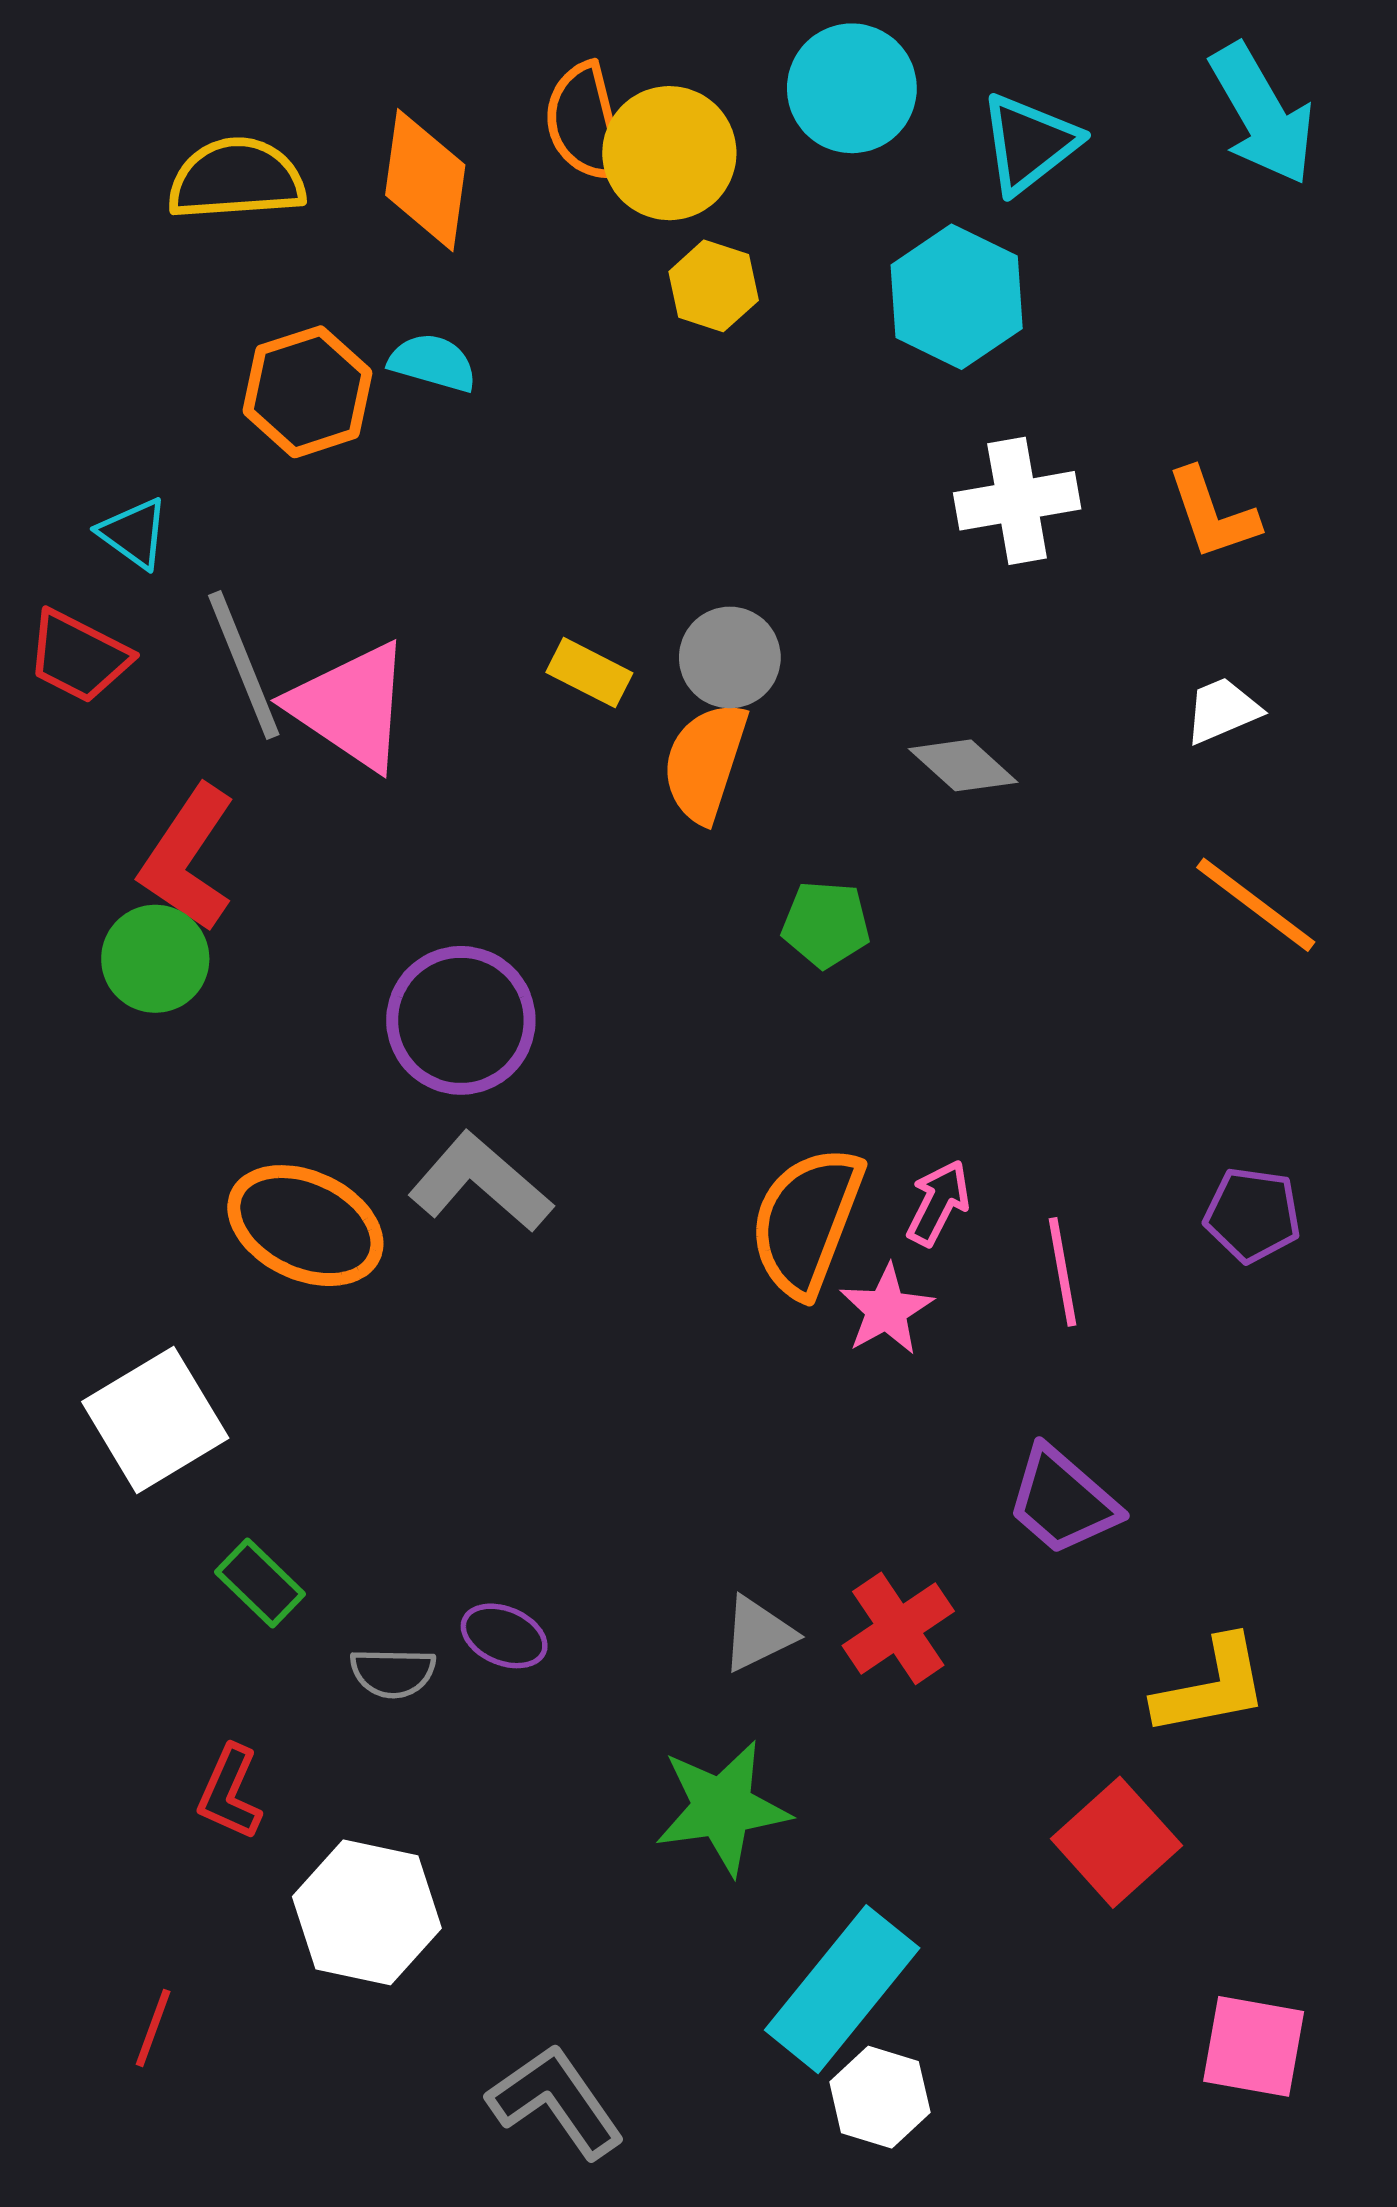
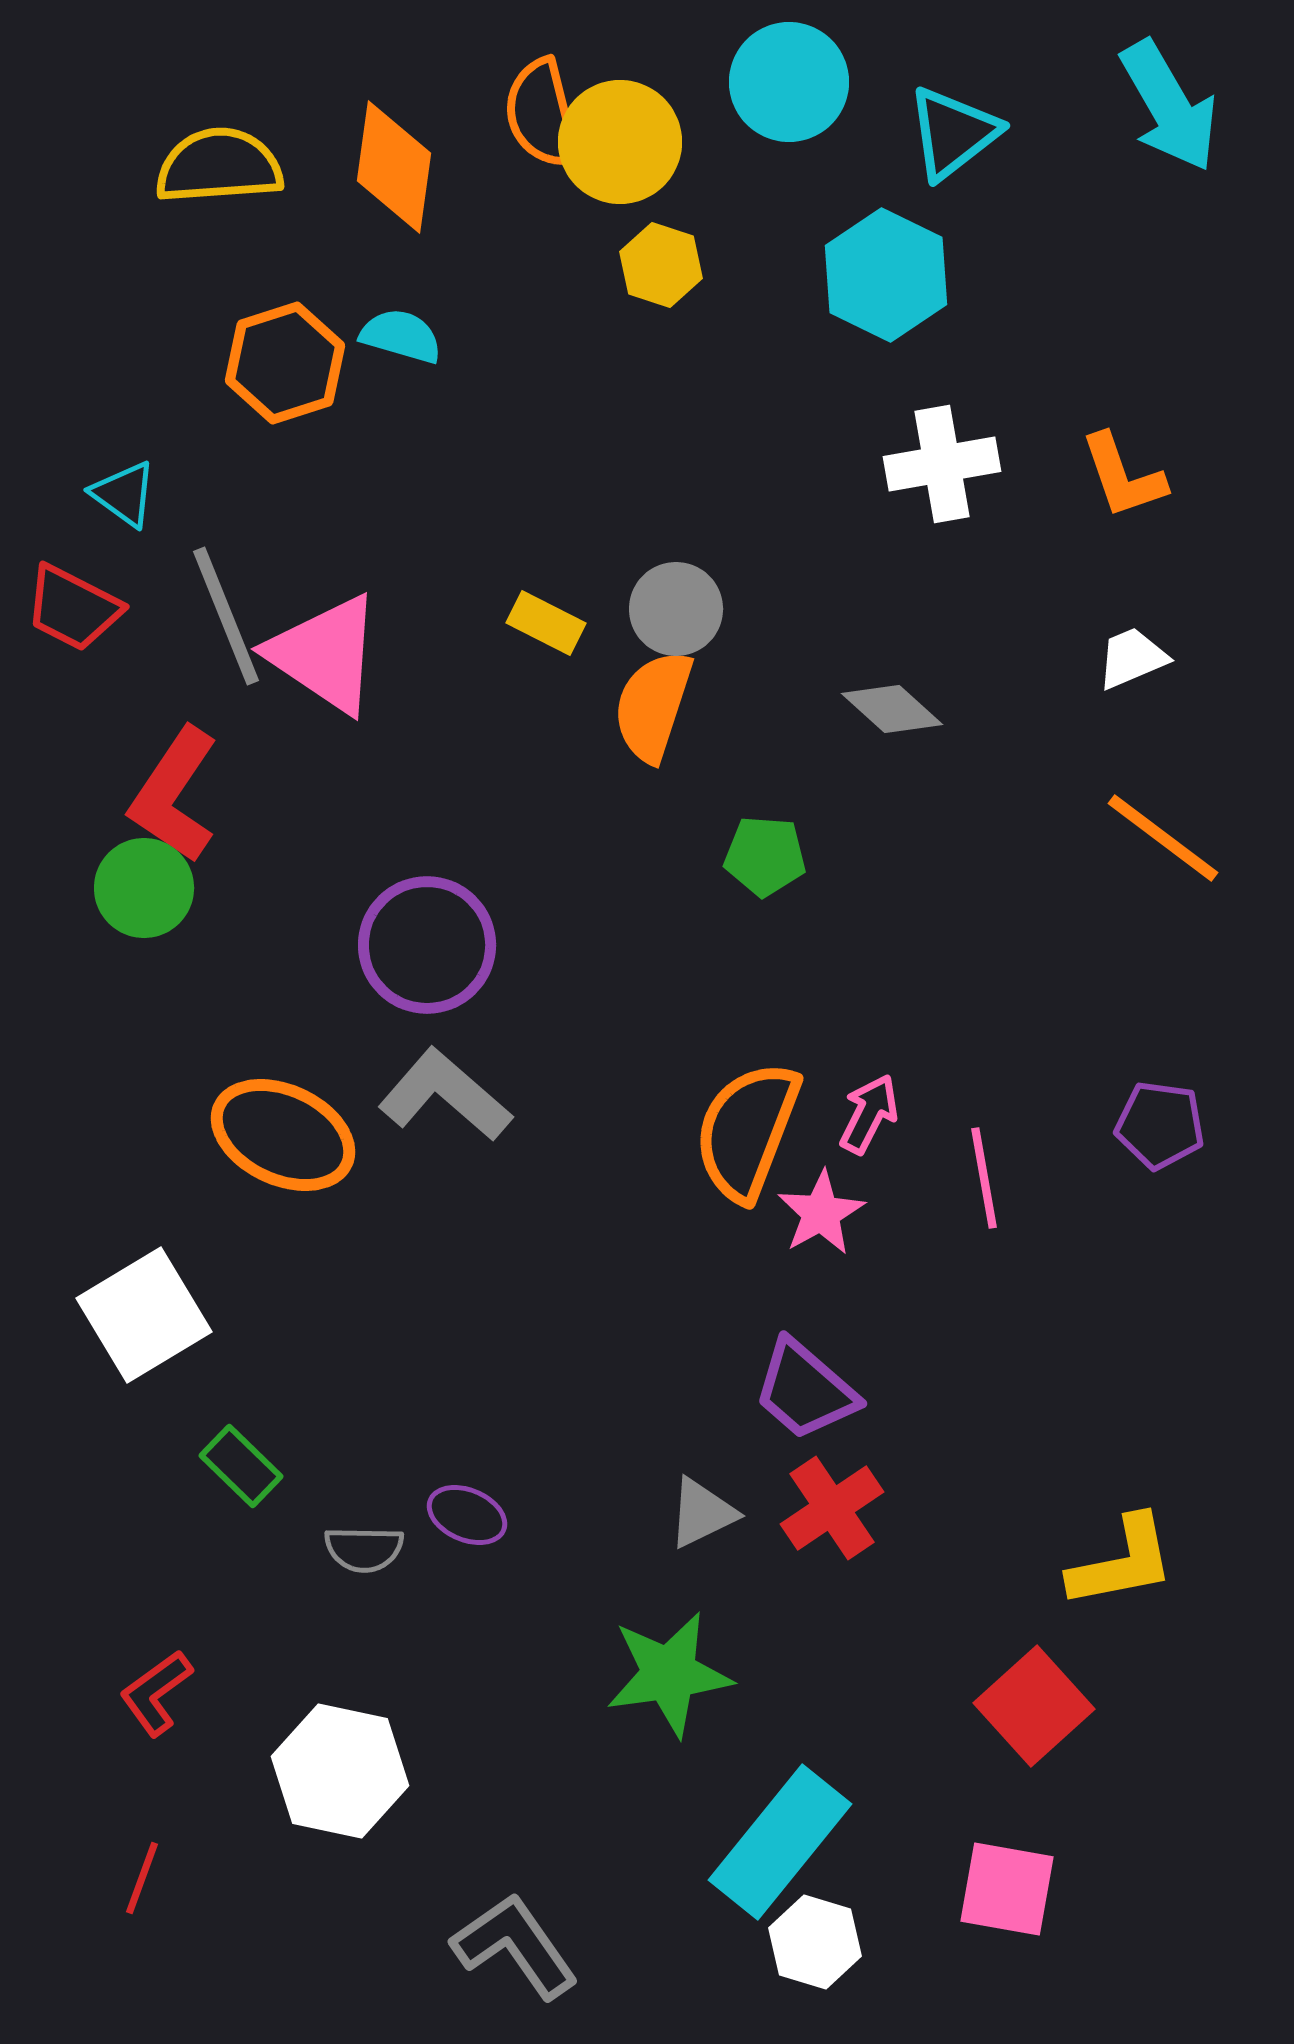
purple trapezoid: (1062, 1501) -> (805, 1390), moved
red L-shape: (230, 1793) -> (156, 1693), moved, turned 30
pink square: (1254, 2046) -> (1007, 1889), moved

